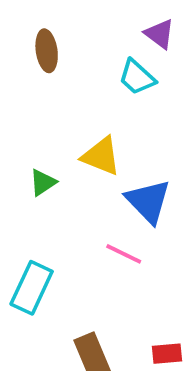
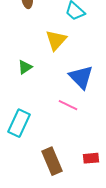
yellow triangle: (101, 156) -> (56, 40), moved, turned 50

